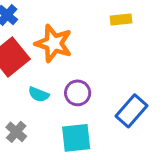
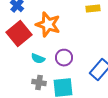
gray cross: (16, 132) -> (39, 83), moved, turned -32

